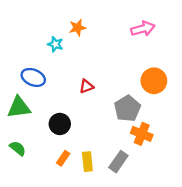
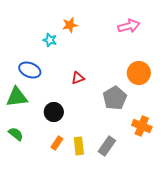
orange cross: (142, 134) -> (142, 126), moved

